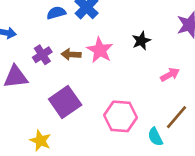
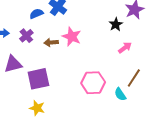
black star: (141, 41) -> (116, 24), moved
purple cross: (42, 55) -> (26, 36), moved
purple square: (65, 102) -> (38, 79), moved, turned 30

